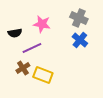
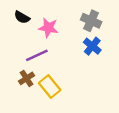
black semicircle: (15, 33) -> (22, 17), moved, turned 40
yellow rectangle: (43, 75) -> (50, 86), turned 30

